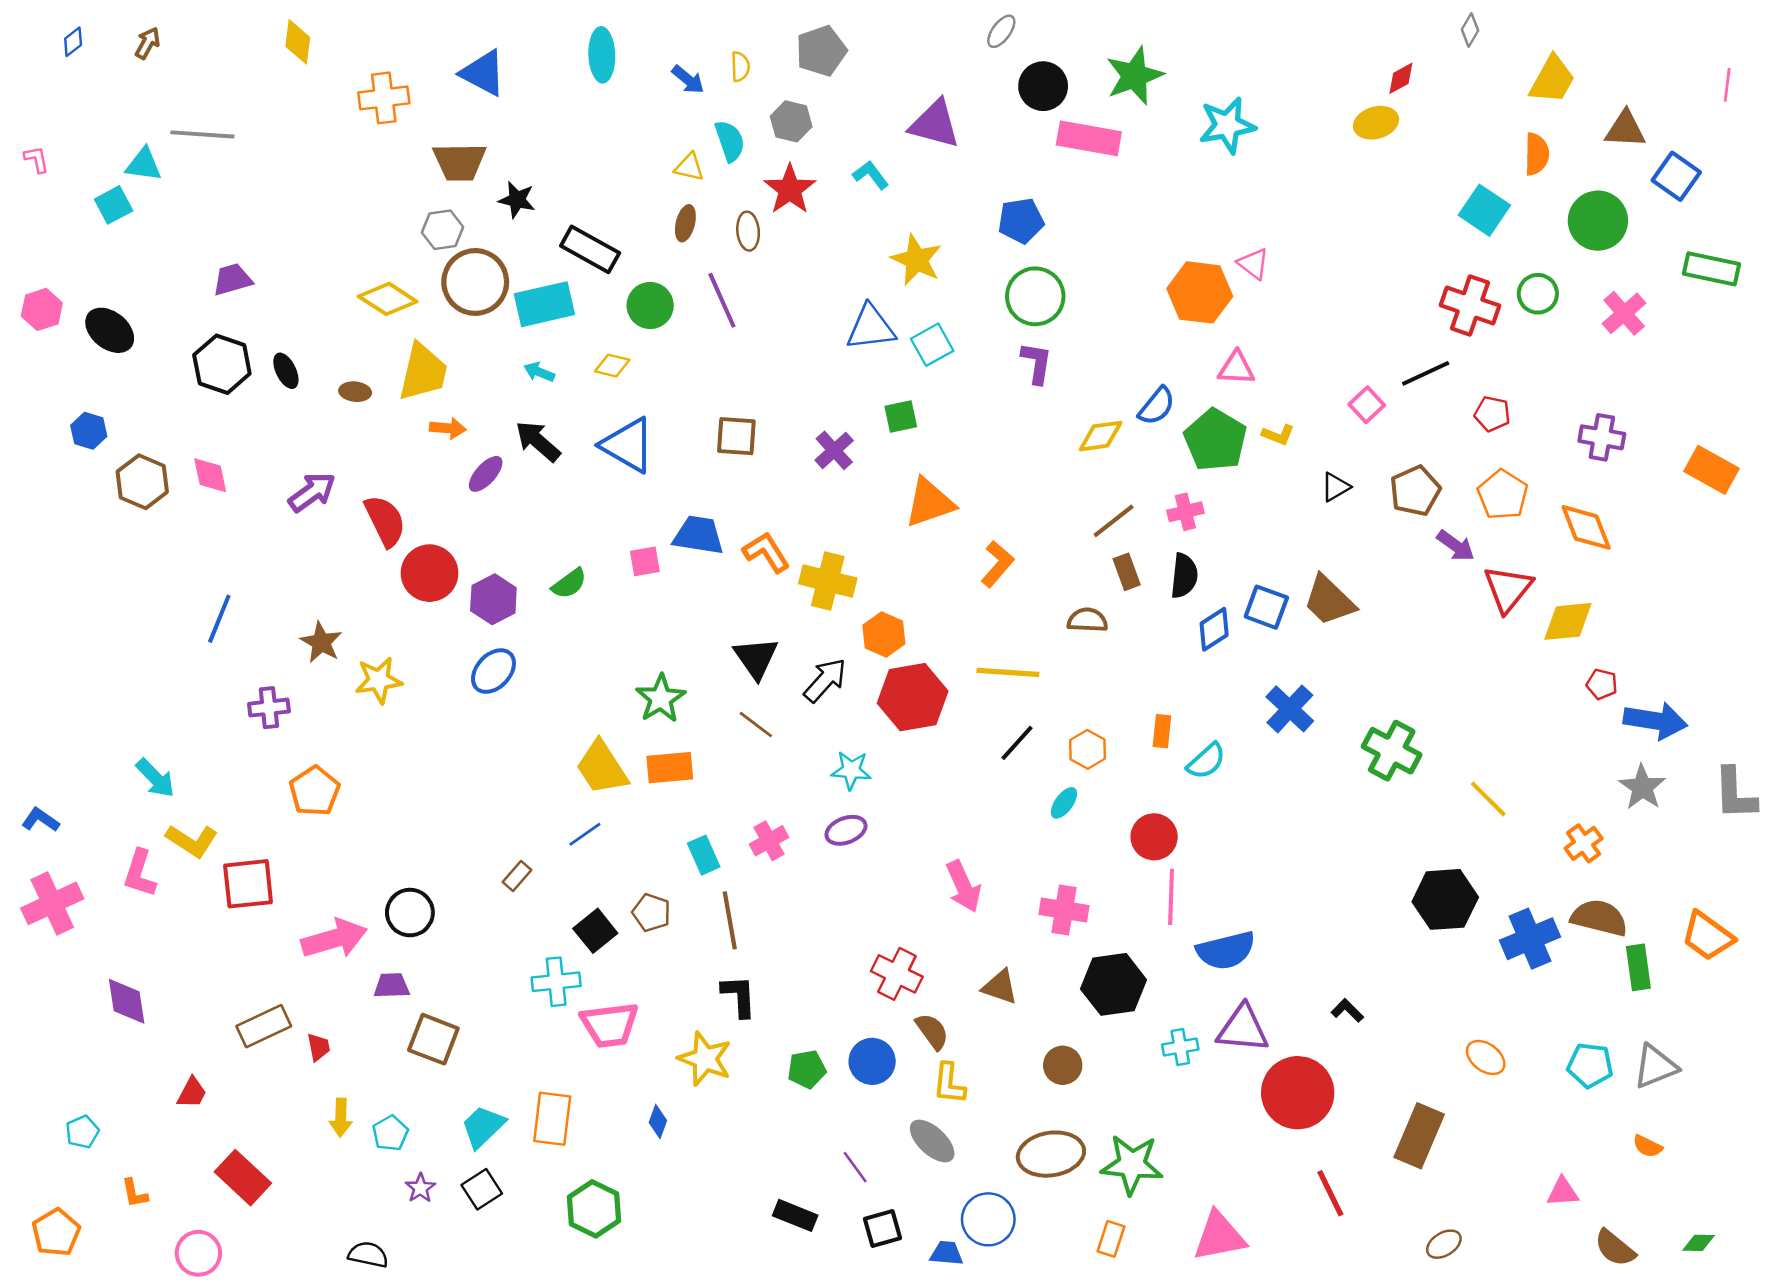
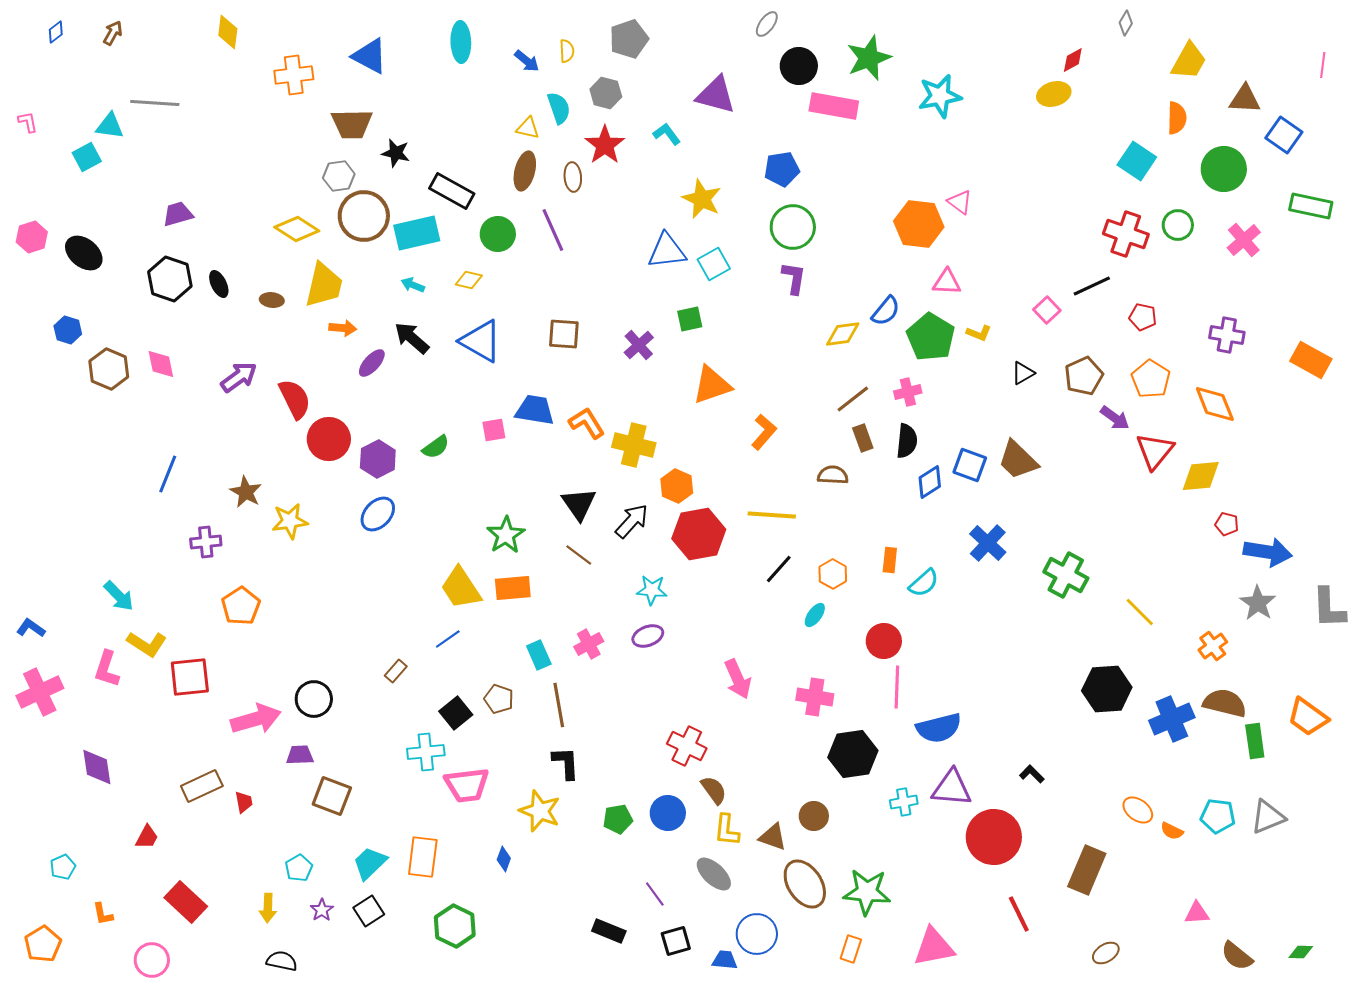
brown ellipse: (685, 223) -> (525, 171), size x1.4
brown triangle: (1000, 987) -> (773, 837), moved
yellow arrow: (341, 1118) -> (268, 908), moved
orange semicircle: (1648, 1146) -> (1172, 831), moved
brown ellipse: (1051, 1154) -> (805, 884), turned 66

